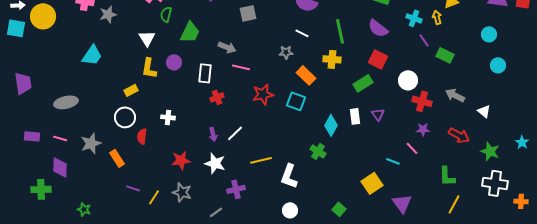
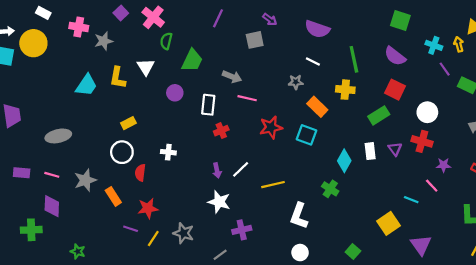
yellow L-shape: (149, 68) -> (118, 78), moved
red cross: (422, 101) -> (422, 141), moved
red star: (181, 160) -> (148, 208), moved
yellow line: (261, 160) -> (273, 185), moved

